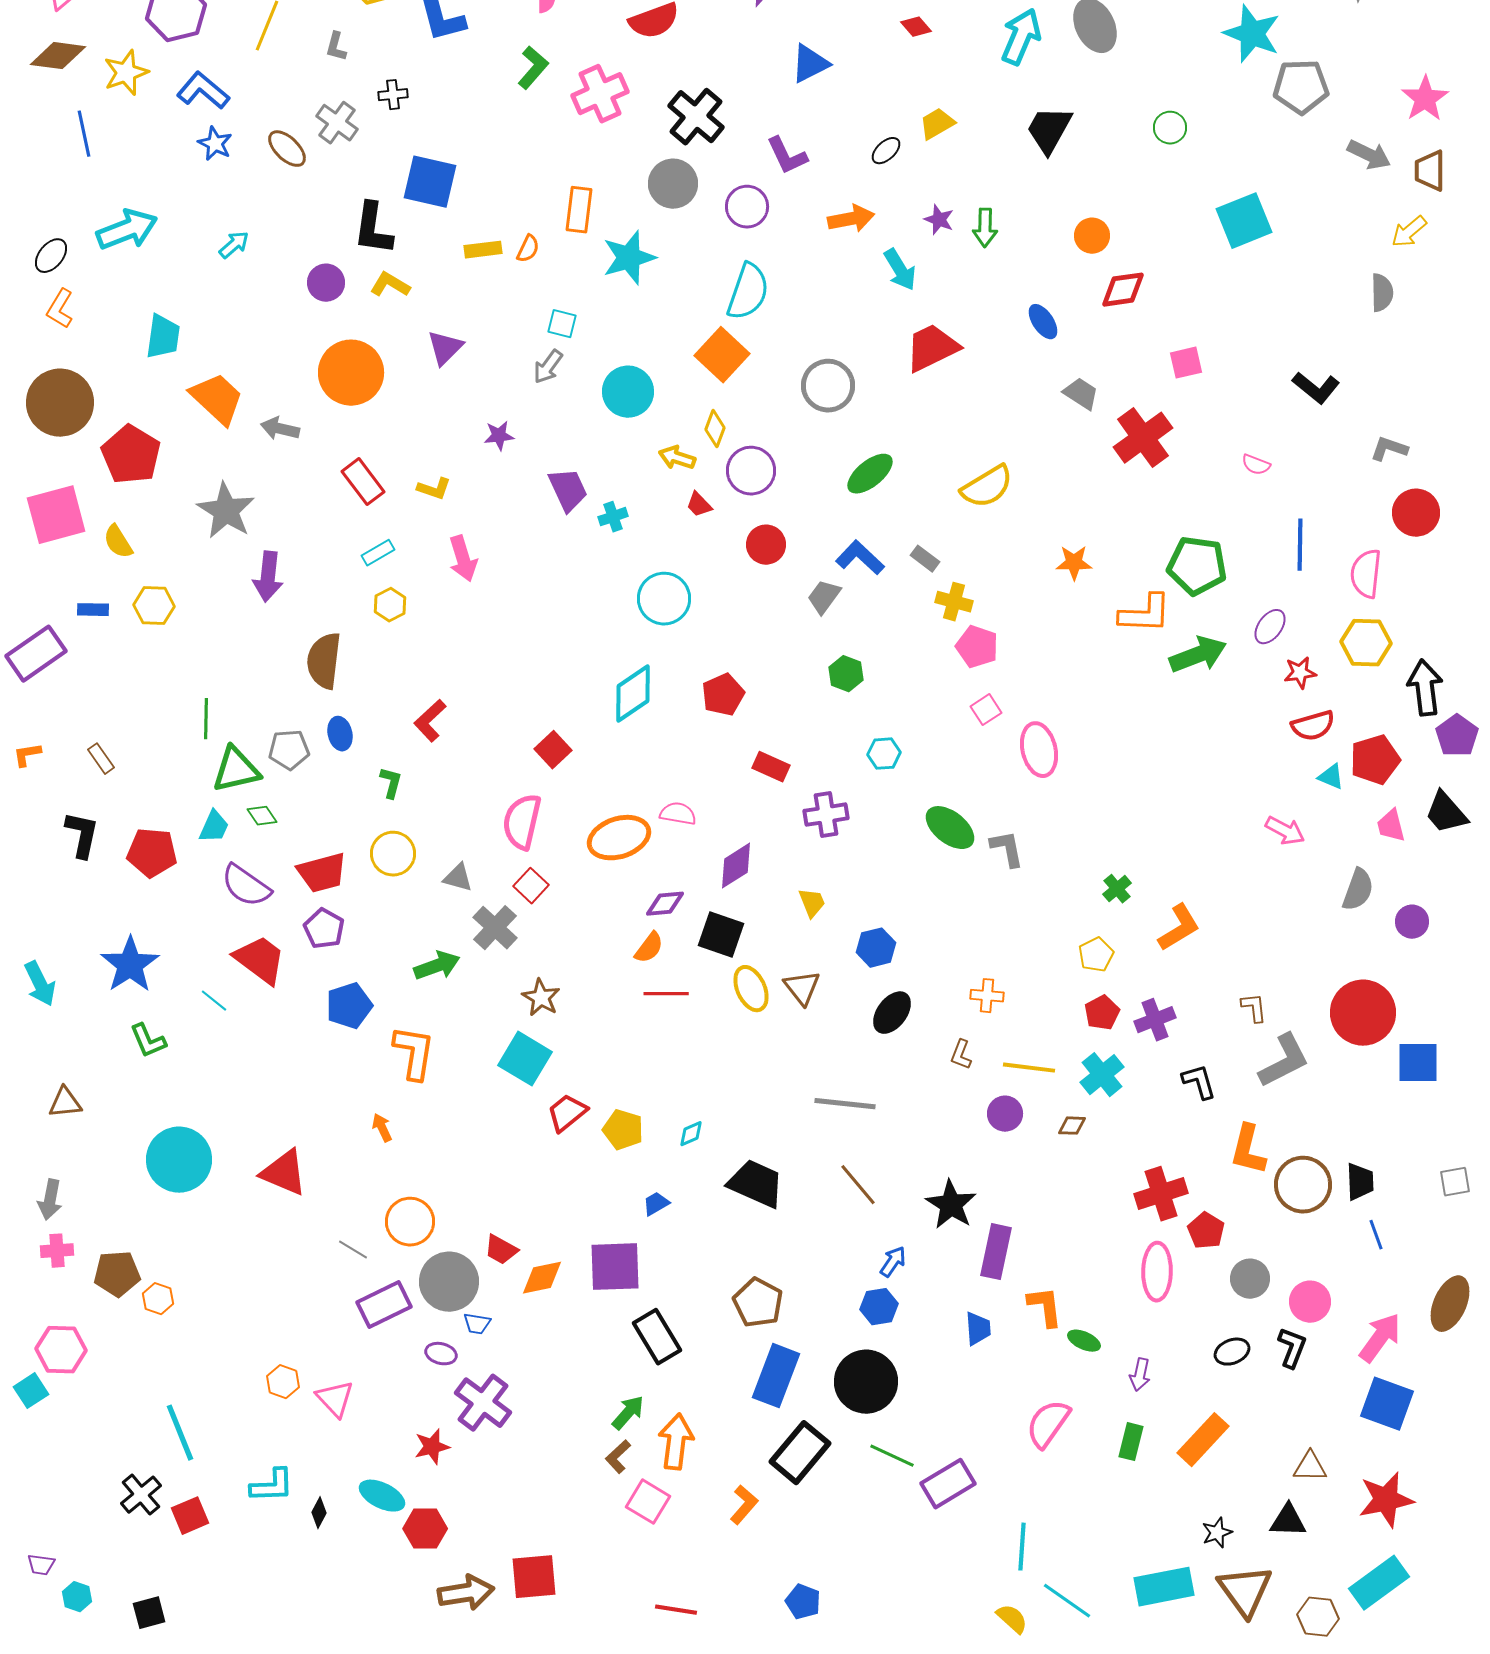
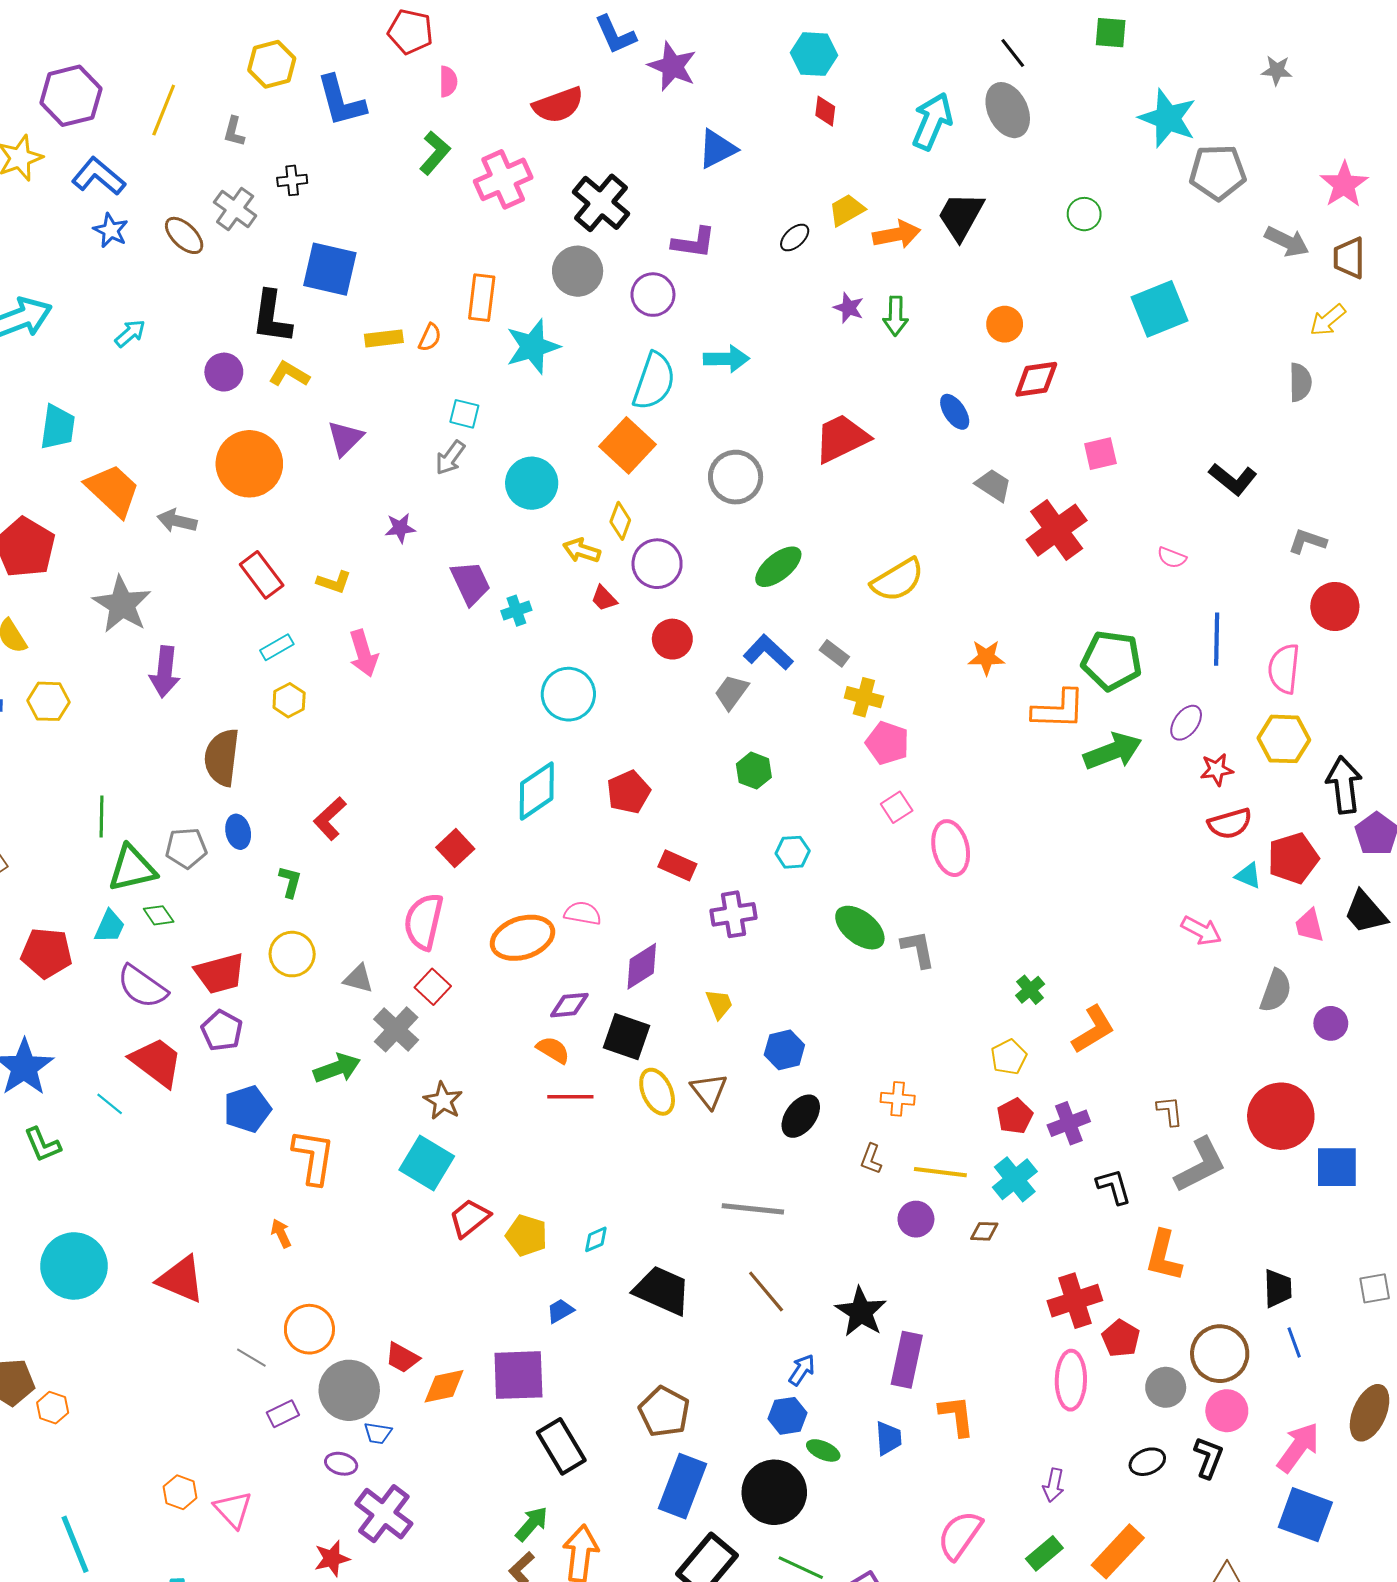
red diamond: (916, 27) -> (825, 111), turned 48
purple L-shape: (787, 156) -> (694, 243), turned -57
orange arrow: (851, 219) -> (897, 234), moved
cyan arrow: (900, 270) -> (726, 359), moved, turned -60
orange semicircle: (649, 948) -> (553, 1050), turned -96
brown circle: (1303, 1185) -> (1220, 1354), moved
purple rectangle: (384, 1305) -> (283, 1414), size x0.6
green ellipse: (1084, 1341) -> (823, 1450), moved
green rectangle: (1131, 1442) -> (1044, 1553), turned 36

